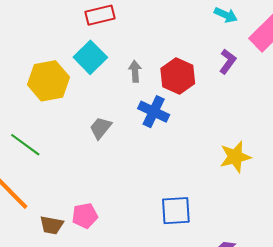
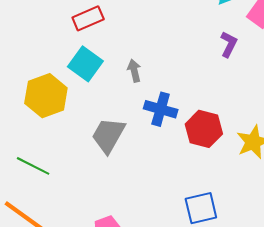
red hexagon: (178, 76) -> (204, 129), moved
gray trapezoid: (101, 128) -> (108, 135), size x1.5

